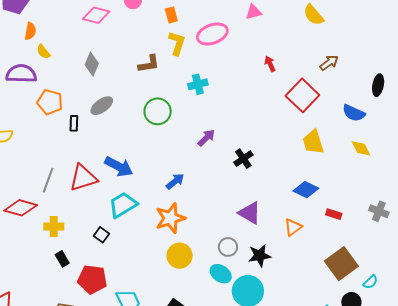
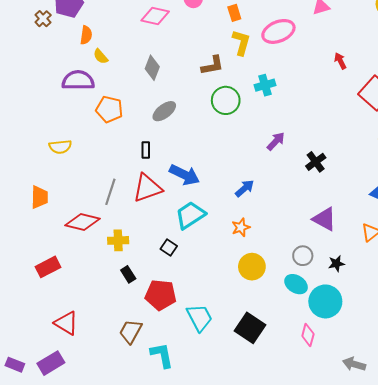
green circle: (158, 111) -> (226, 100), moved
black rectangle: (74, 123) -> (146, 150), moved
orange star: (170, 218) -> (241, 227), size x0.6
black star: (260, 256) -> (336, 264), size x0.7

